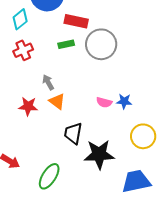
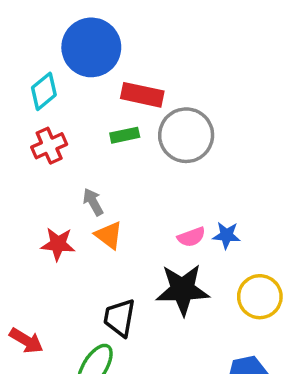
pink semicircle: (104, 102) -> (191, 237), turned -35
black trapezoid: (73, 133) -> (119, 318), moved
black star: (99, 154) -> (183, 290), moved

